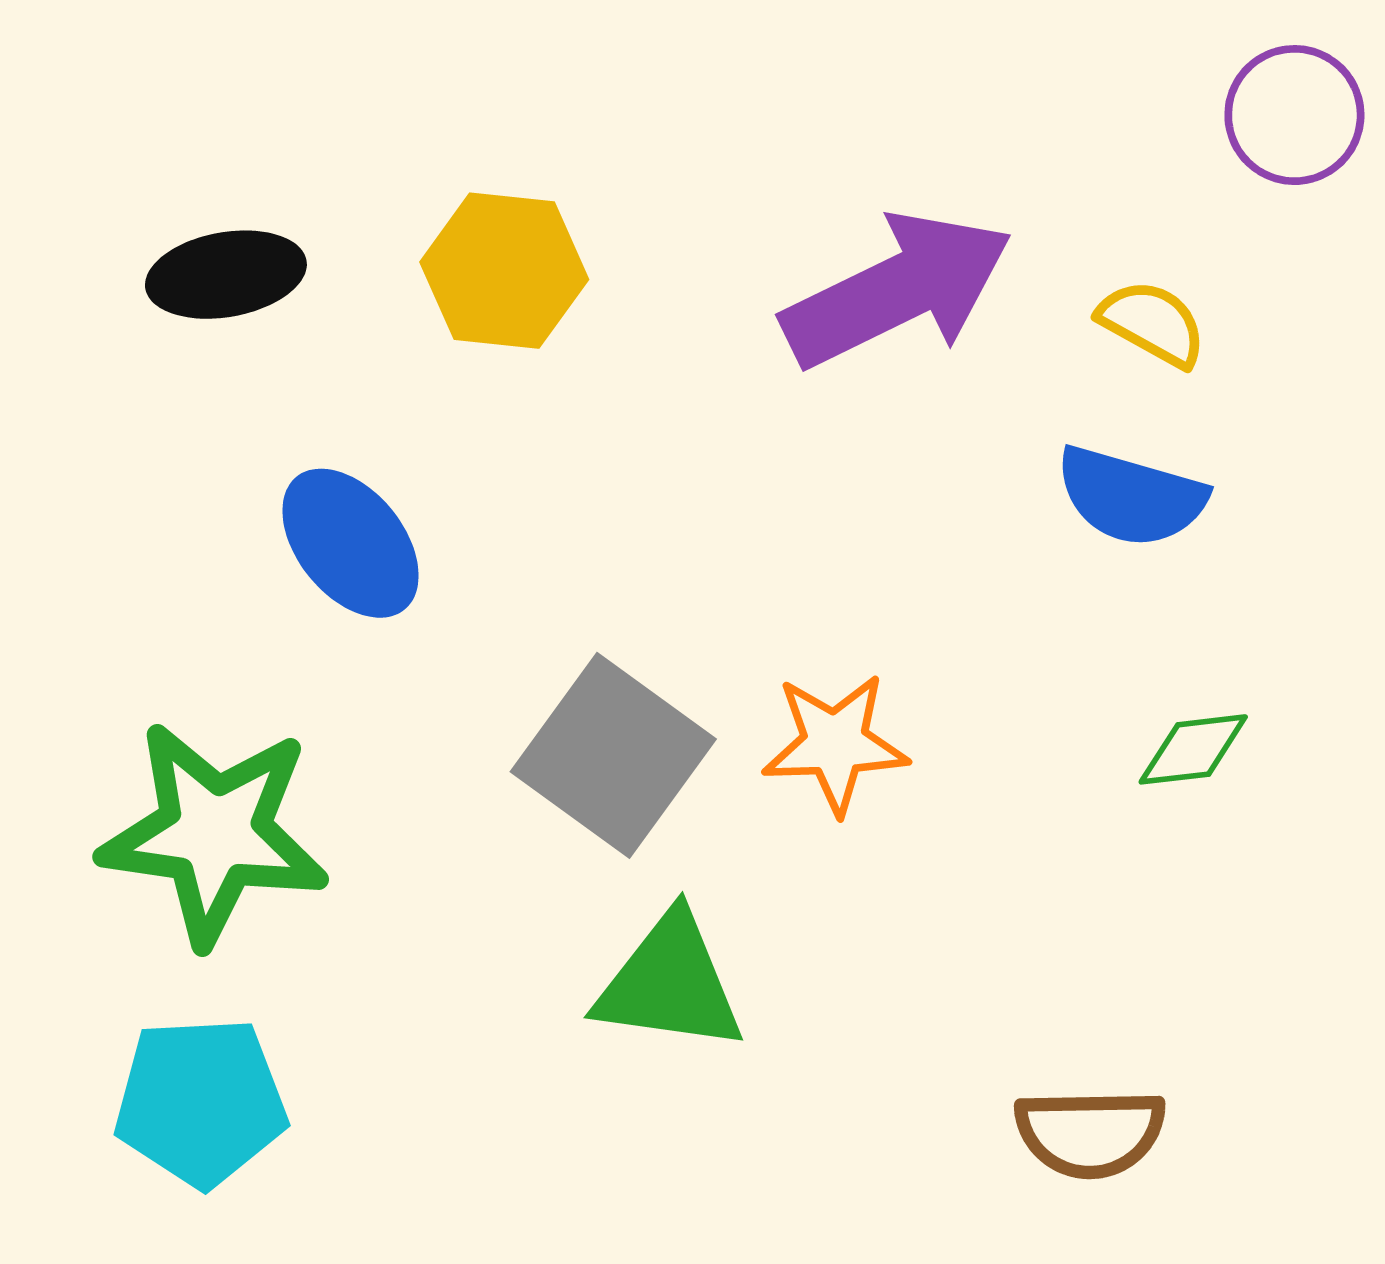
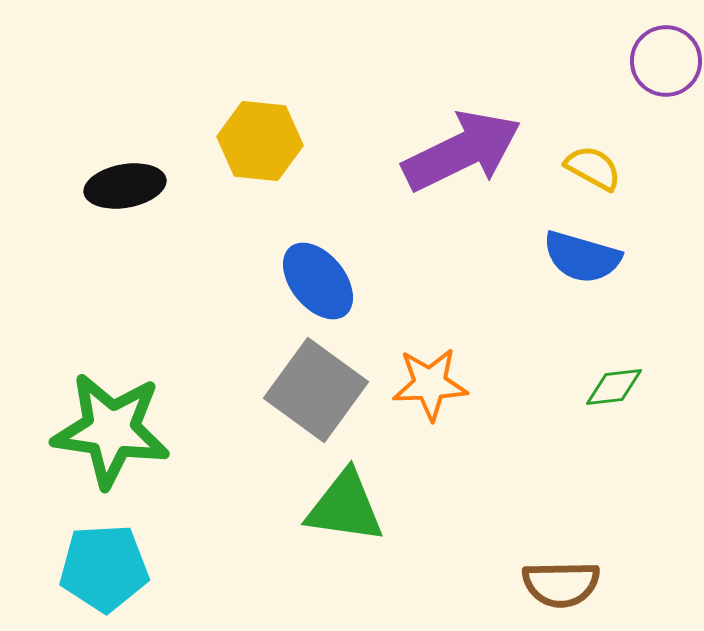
black ellipse: (226, 275) -> (125, 186), moved
blue ellipse: (351, 543) -> (318, 281), moved

